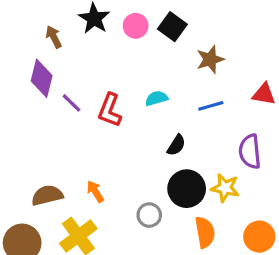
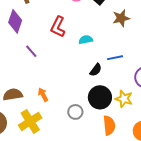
purple line: (72, 103) -> (31, 51), moved
blue line: (211, 106) -> (115, 58), moved
red L-shape: (110, 110) -> (58, 27), moved

